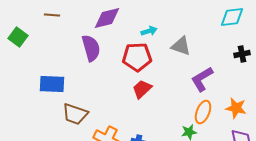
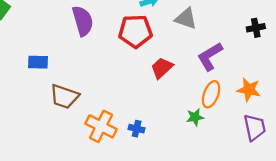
blue rectangle: (52, 84) -> (38, 62), size x0.7
red trapezoid: (142, 89) -> (162, 68), moved

